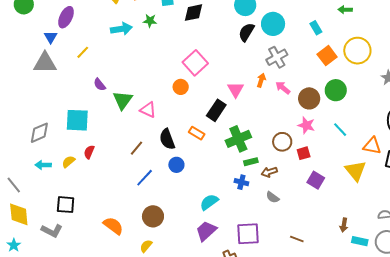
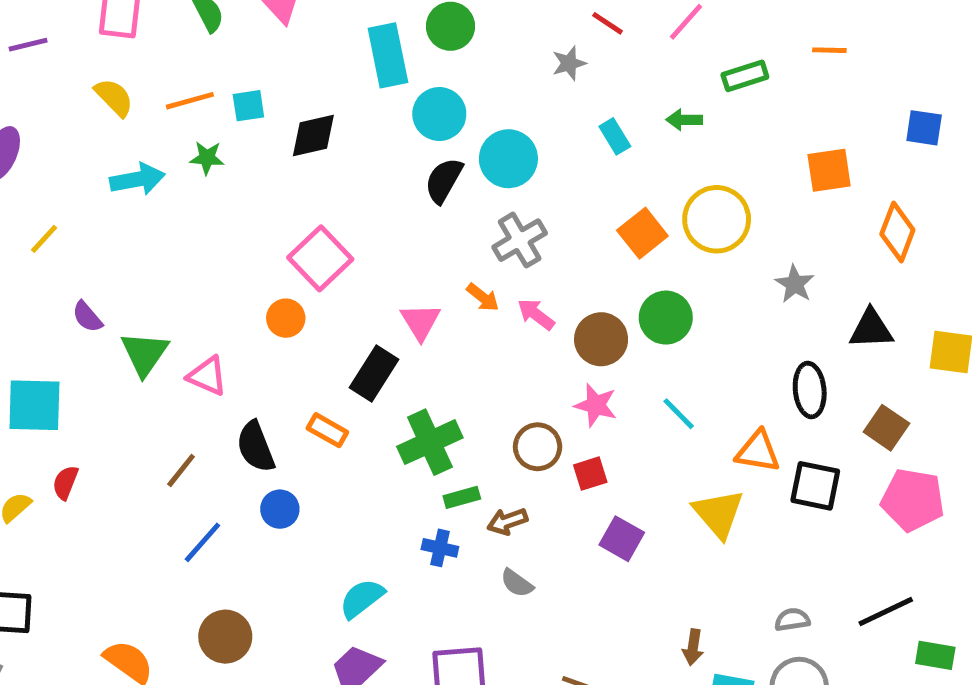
cyan rectangle: (316, 28) -> (615, 136), moved
orange arrow: (261, 80) -> (483, 297), turned 112

